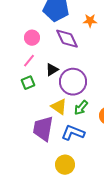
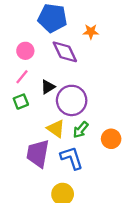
blue L-shape: (73, 133) -> (72, 158), turned 50

